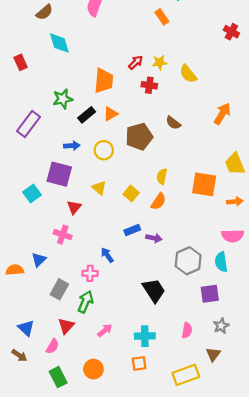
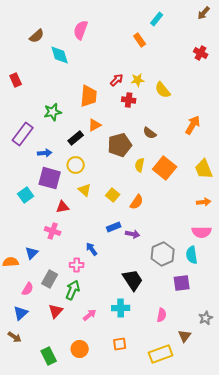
cyan diamond: (59, 43) -> (60, 55), moved
black rectangle: (87, 115) -> (76, 138), moved
blue arrow: (72, 146) -> (45, 153), moved
yellow circle: (104, 150) -> (76, 165), moved
yellow semicircle: (162, 176) -> (140, 165), moved
orange square: (204, 184) -> (165, 168), moved, turned 30
red triangle: (74, 207) -> (63, 207), turned 40
gray star: (221, 326) -> (206, 318), moved
blue triangle: (26, 328) -> (21, 313), turned 35
cyan cross: (145, 336) -> (121, 308), moved
pink semicircle: (52, 346) -> (28, 289), moved

